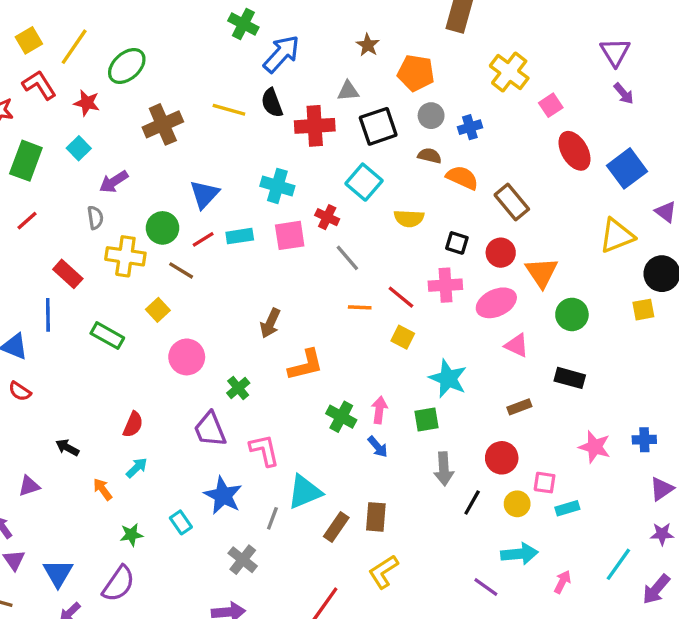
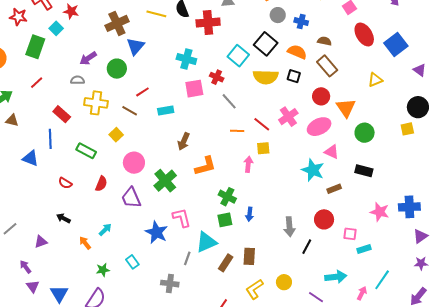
black square: (378, 126) -> (266, 44), moved, turned -30
blue cross: (470, 127) -> (301, 22), turned 32
cyan square: (79, 148) -> (56, 28), moved
brown semicircle: (430, 156) -> (325, 41), moved
blue triangle: (204, 194) -> (135, 46), moved
gray semicircle: (95, 218) -> (78, 80), turned -80
yellow semicircle: (409, 218) -> (266, 77), size x1.4
green circle: (162, 228) -> (117, 69), moved
cyan rectangle: (240, 236) -> (166, 110), moved
yellow triangle: (617, 236) -> (375, 80), moved, size x0.7
black square: (457, 243) -> (294, 76), moved
pink cross: (445, 285) -> (288, 117), turned -30
yellow square: (403, 337) -> (263, 148), turned -32
cyan star: (448, 378) -> (313, 170), moved
green cross: (238, 388) -> (165, 181), size x1.6
red semicircle: (20, 391) -> (65, 183), moved
pink arrow: (379, 410) -> (248, 164), moved
green square: (427, 420) -> (225, 220), moved
red semicircle: (133, 424) -> (101, 184), moved
purple trapezoid: (210, 429) -> (131, 198), moved
blue cross: (644, 440) -> (409, 207), size x1.5
blue arrow: (378, 447) -> (250, 214), turned 48
blue star: (223, 495) -> (157, 232), moved
yellow circle: (517, 504) -> (284, 282), moved
gray cross: (243, 560) -> (170, 284), turned -30
cyan line: (618, 564) -> (382, 280), moved

